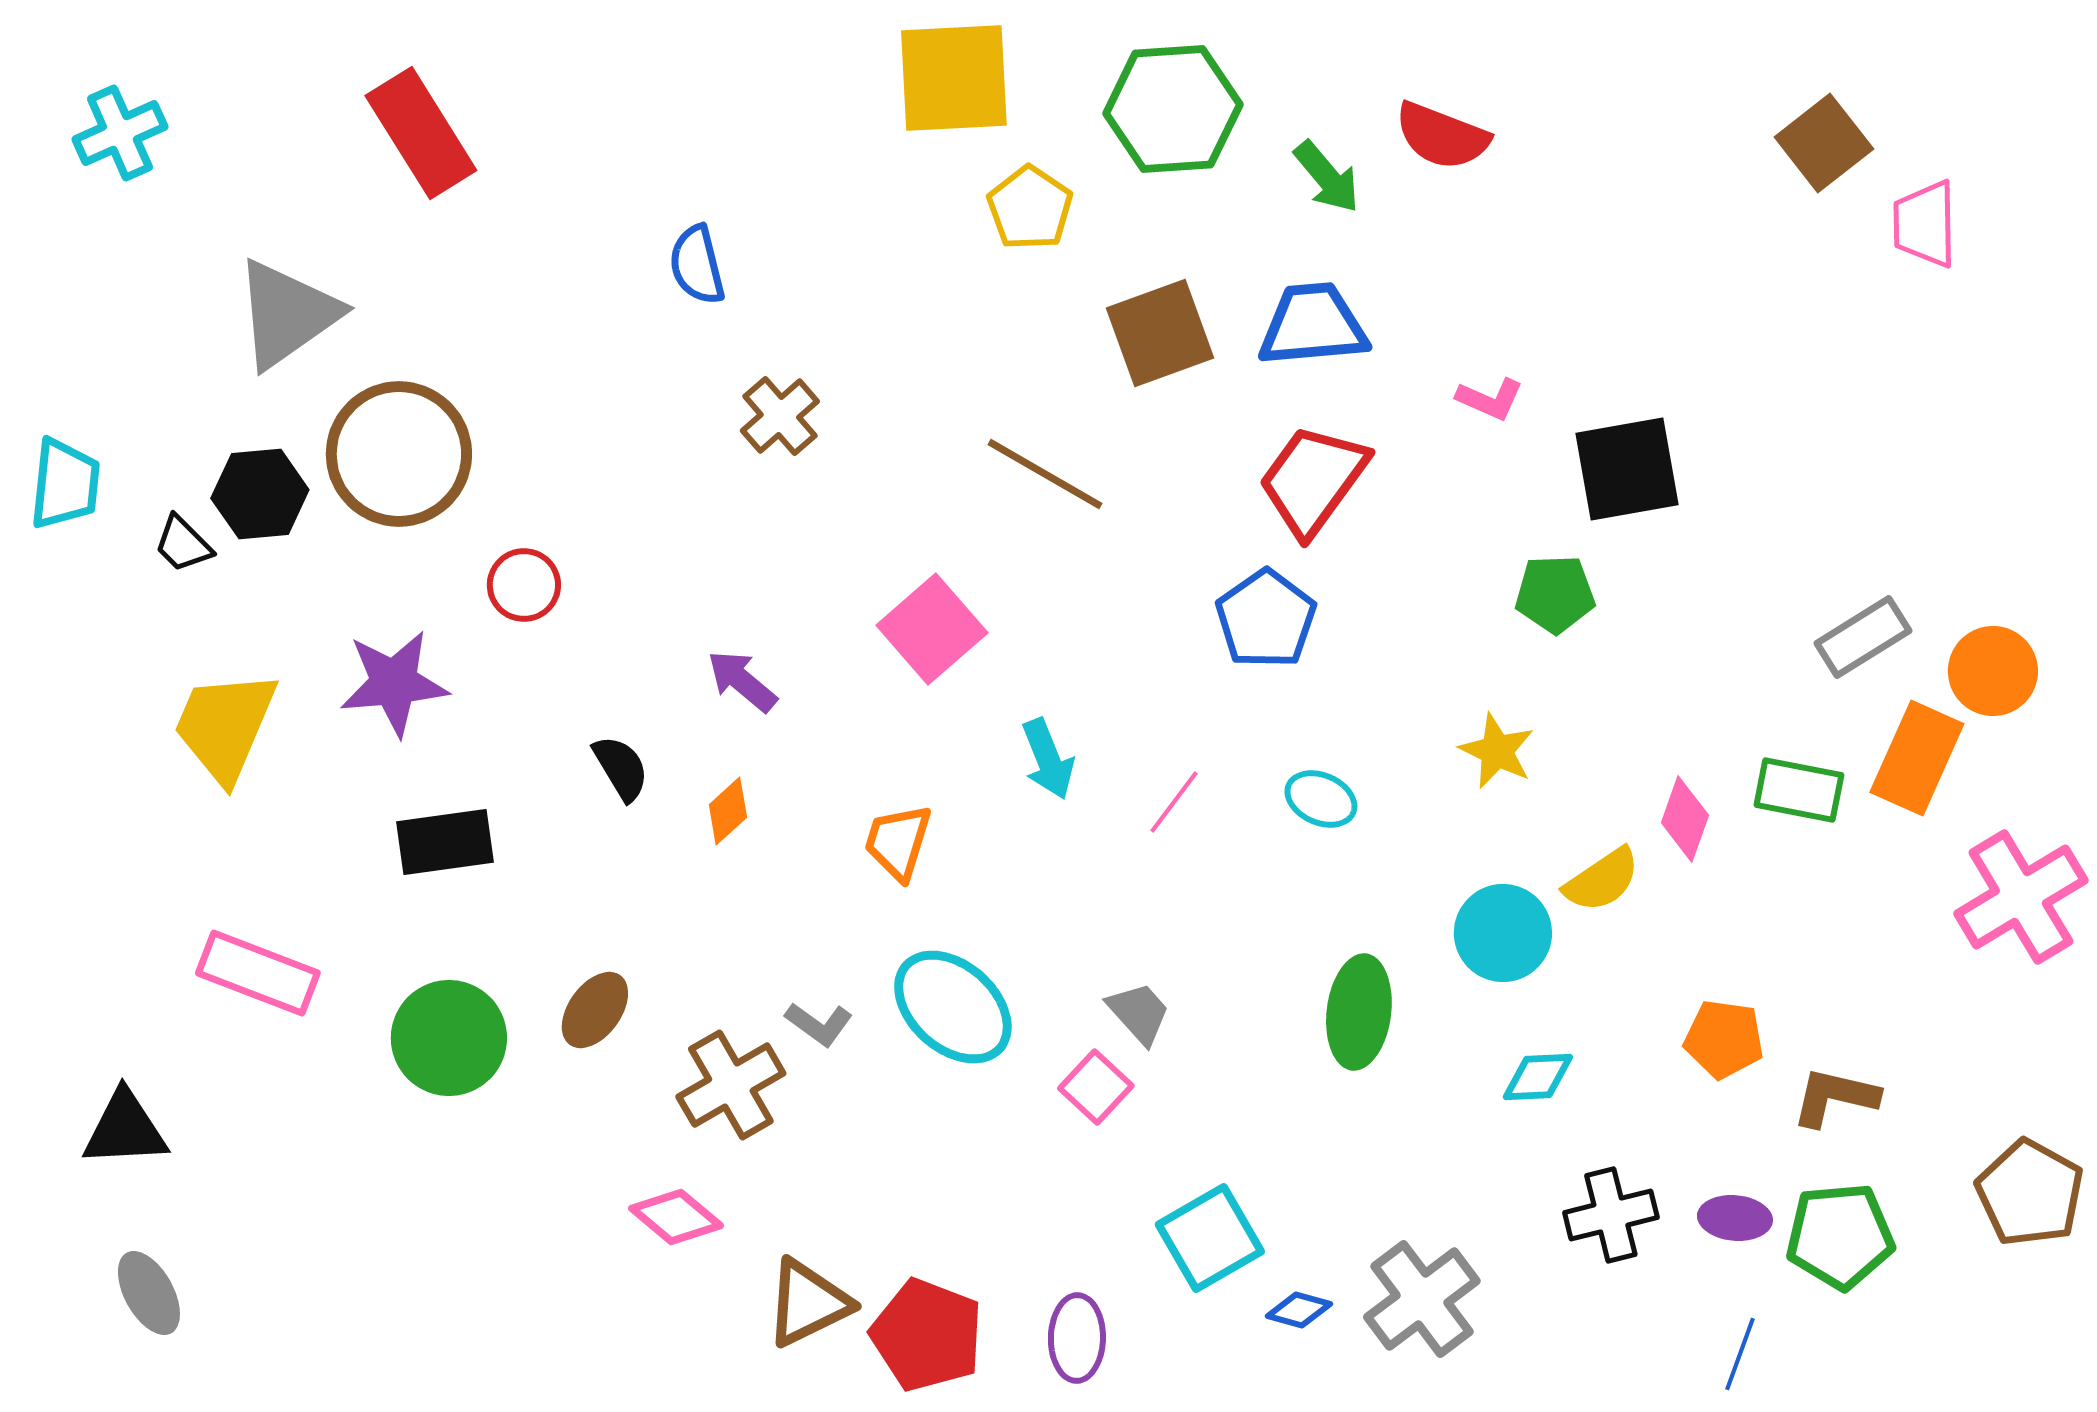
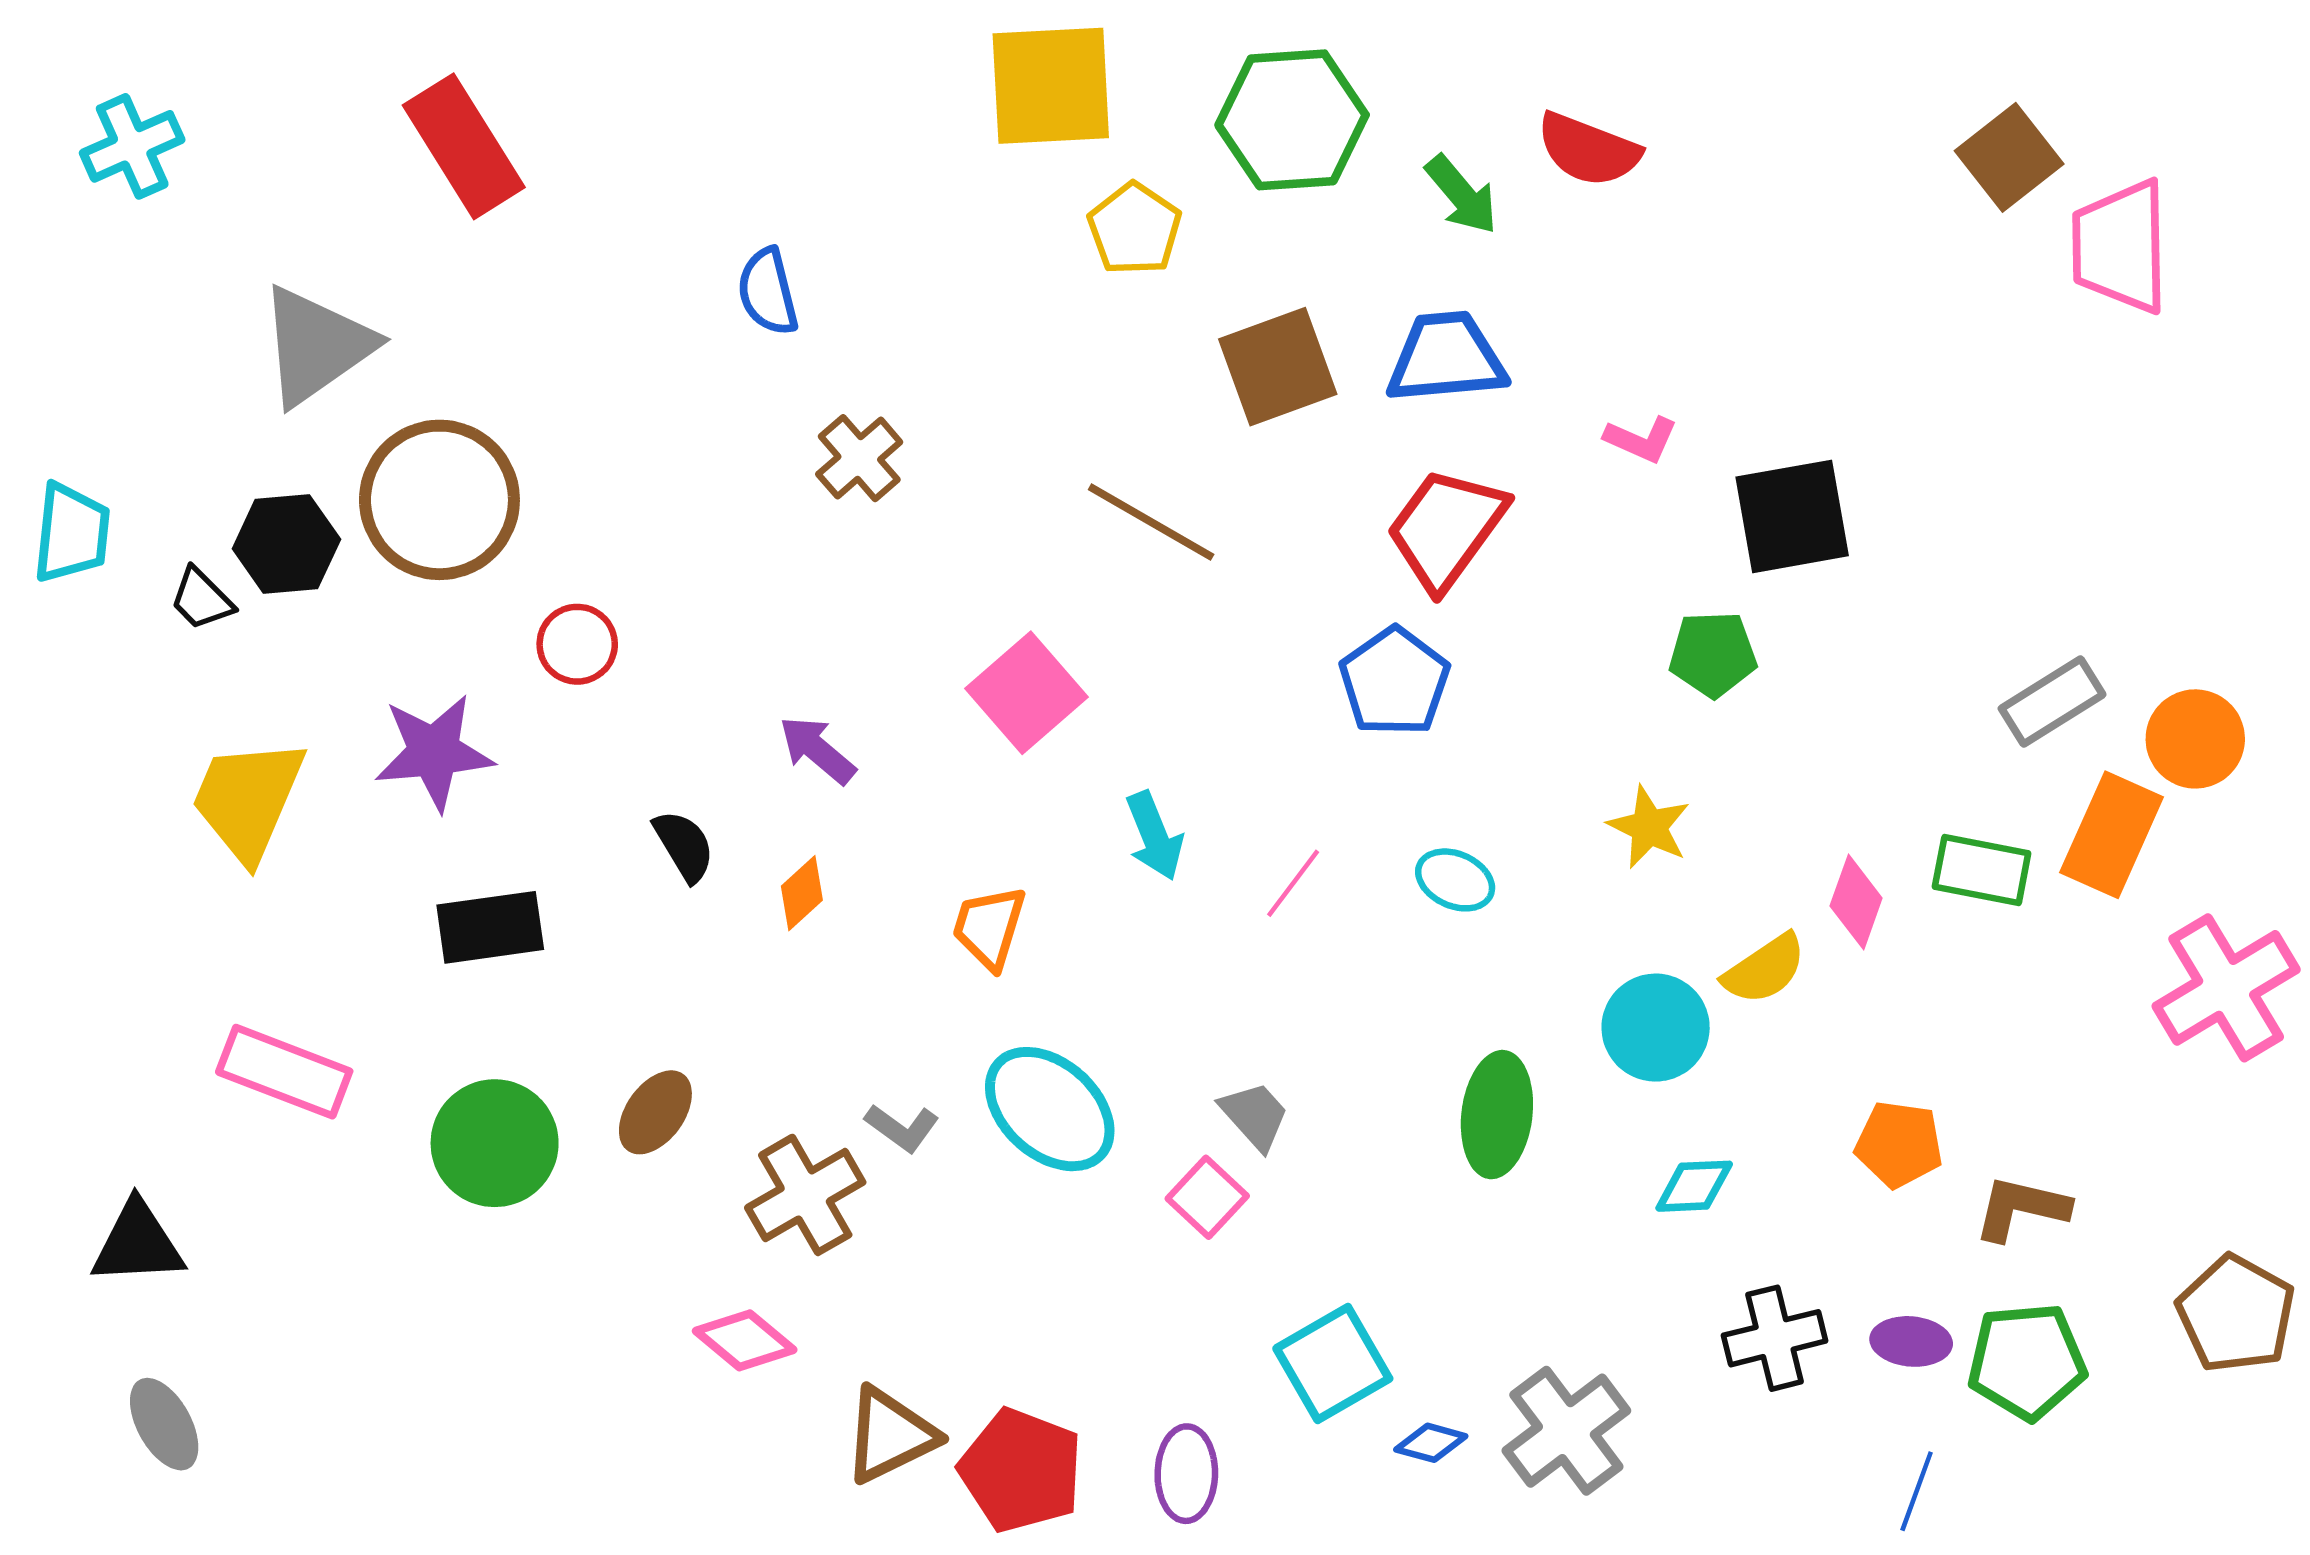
pink trapezoid: (1925, 224) -> (2120, 247), size x1.4

